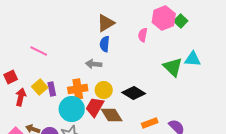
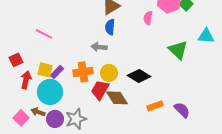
cyan triangle: (193, 59) -> (206, 36), moved
yellow square: (40, 87) -> (45, 70), turned -35
purple rectangle: (52, 89) -> (57, 72), turned 56
cyan circle: (72, 109) -> (50, 92), moved

